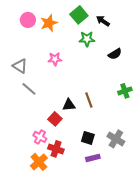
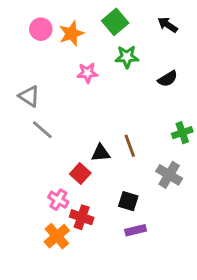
black arrow: (103, 21) -> (168, 25), moved
pink star: (55, 59) -> (87, 73), moved
gray cross: (116, 139) -> (169, 175), moved

